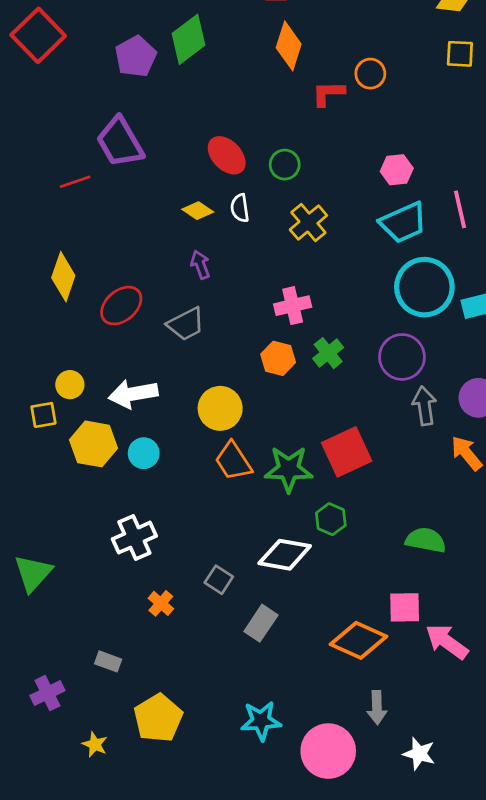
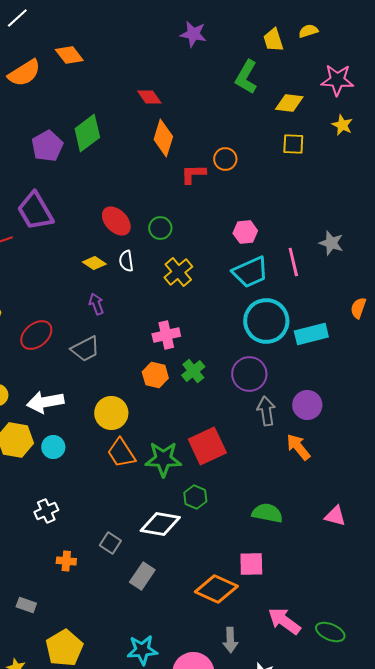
white cross: (134, 538) -> (46, 511), size x0.7
orange cross: (161, 603) -> (66, 561), turned -36
pink arrow: (447, 642) -> (284, 621), moved

